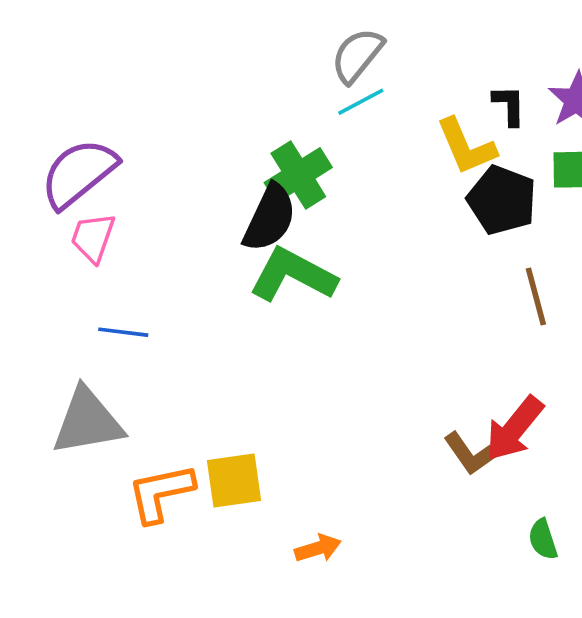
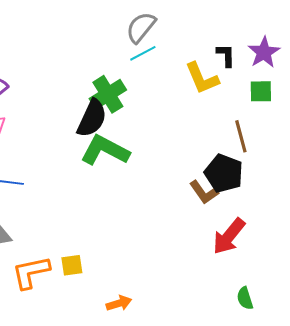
black pentagon: (502, 200) -> (224, 173), moved
brown line: (536, 296) -> (241, 136), moved
brown L-shape: (470, 454) -> (204, 192), moved
yellow square: (234, 480) -> (72, 265), size x0.7

